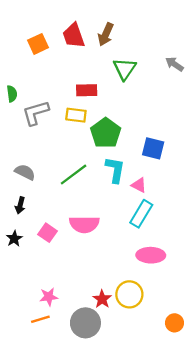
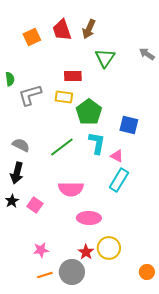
black arrow: (20, 205) -> (17, 173), size x1.5
pink square: (47, 233) -> (35, 205), moved
pink ellipse: (151, 255) -> (89, 218), moved
orange line: (40, 319) -> (45, 275), moved

